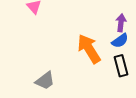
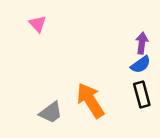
orange arrow: (89, 49) -> (90, 100), moved

